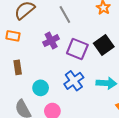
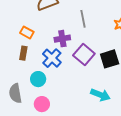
orange rectangle: (13, 36) -> (27, 32), moved
blue cross: (74, 81) -> (52, 58), moved, turned -30

